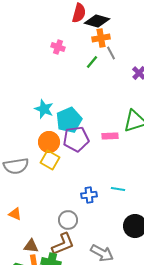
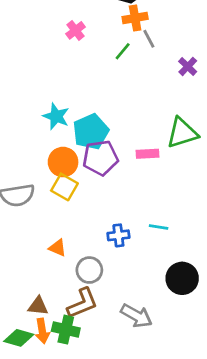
pink cross: (58, 47) -> (75, 30), turned 32
orange triangle: (15, 214) -> (57, 248), moved

